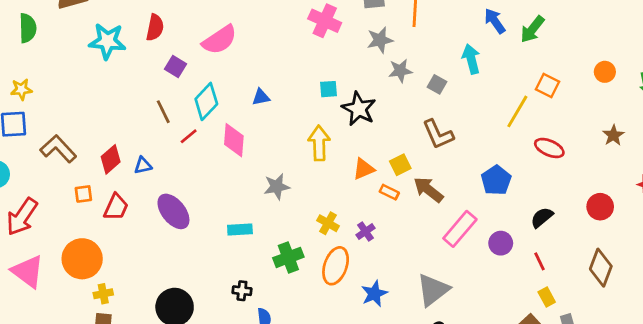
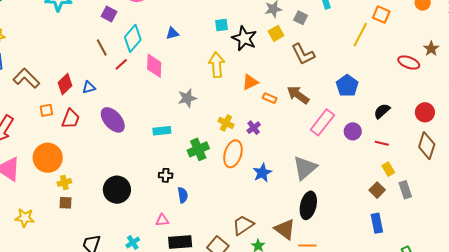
red ellipse: (549, 148) -> (409, 63), moved
yellow square: (400, 165) -> (276, 33), moved
red circle: (600, 207) -> (425, 112), moved
red line: (540, 261) -> (382, 143), turned -48

